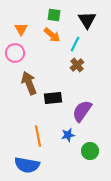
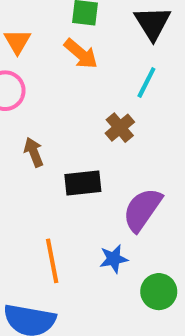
cyan line: (75, 44) -> (146, 82), moved
brown cross: (77, 65) -> (120, 128), moved
brown arrow: (29, 83) -> (34, 152), size x0.6

